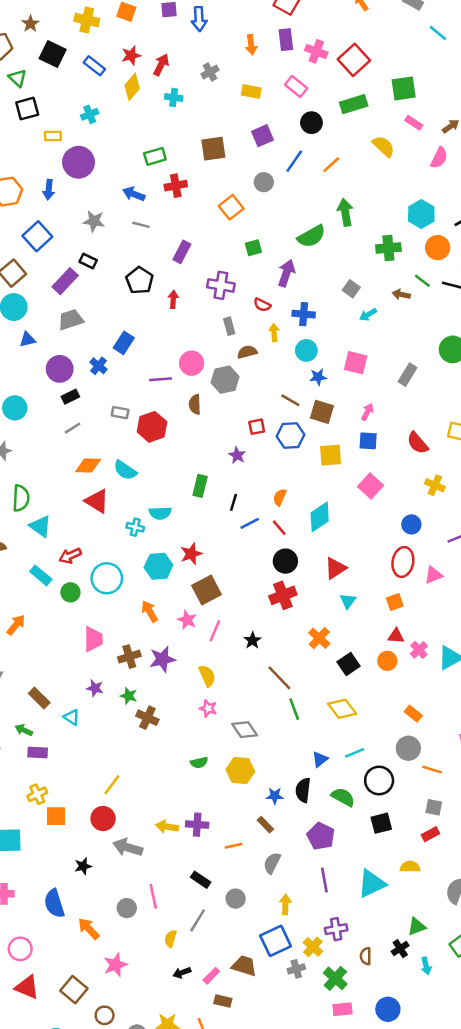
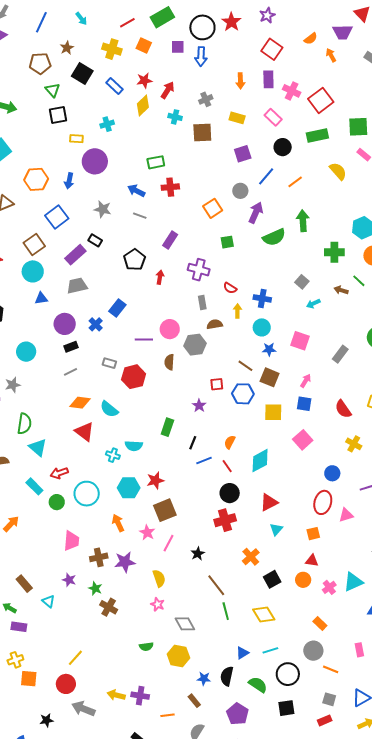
brown square: (213, 149) -> (202, 132), moved
purple arrow: (286, 273) -> (256, 213), moved
pink cross: (419, 650) -> (329, 587), moved

